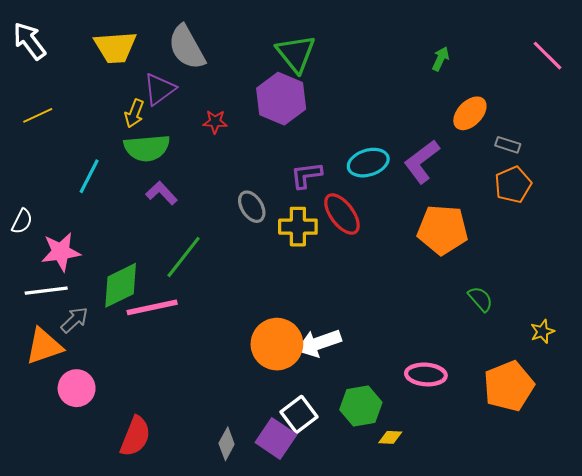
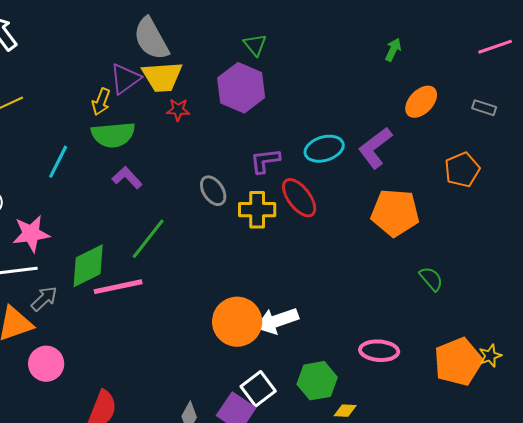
yellow trapezoid: (115, 47) -> (162, 77), moved
green triangle: (296, 54) -> (255, 45), size x0.6
pink line: (548, 56) -> (495, 47), turned -64
gray rectangle: (508, 145) -> (484, 108), moved
yellow star: (542, 331) -> (490, 356), moved

